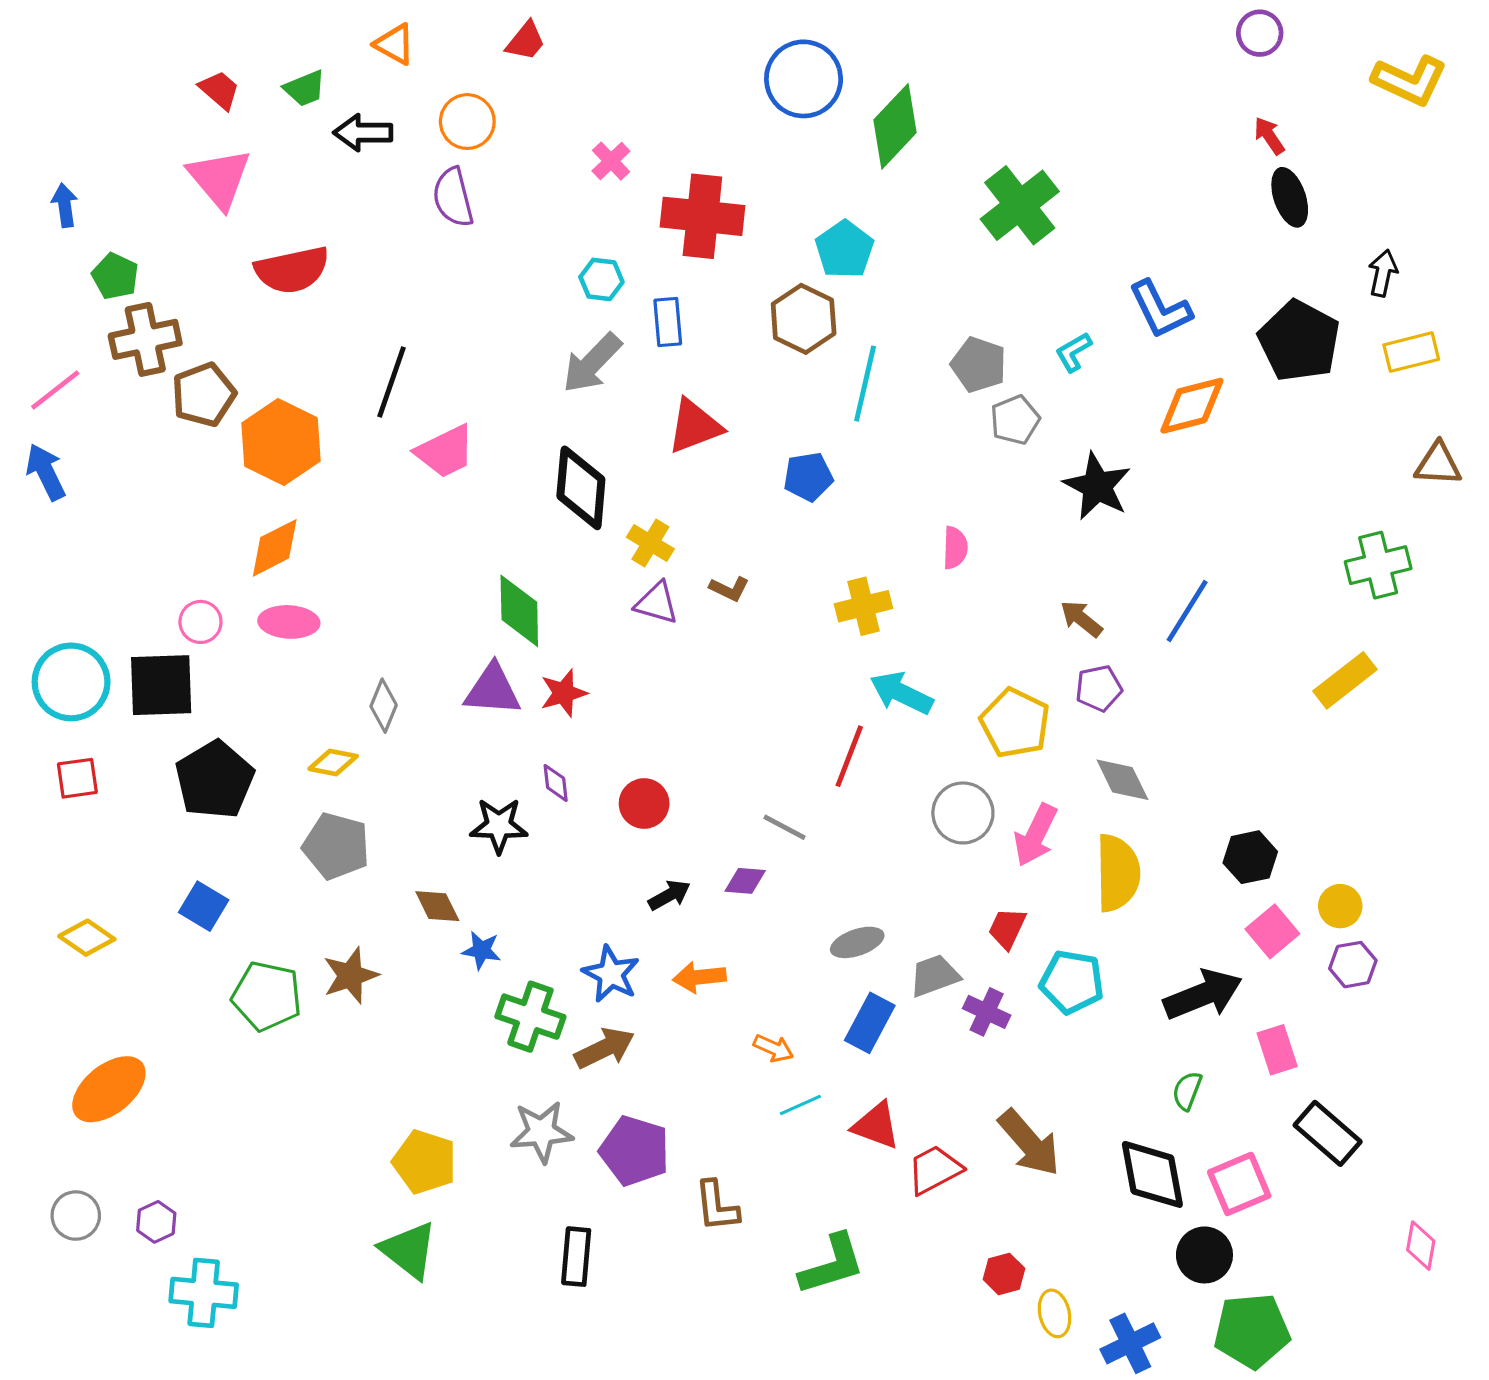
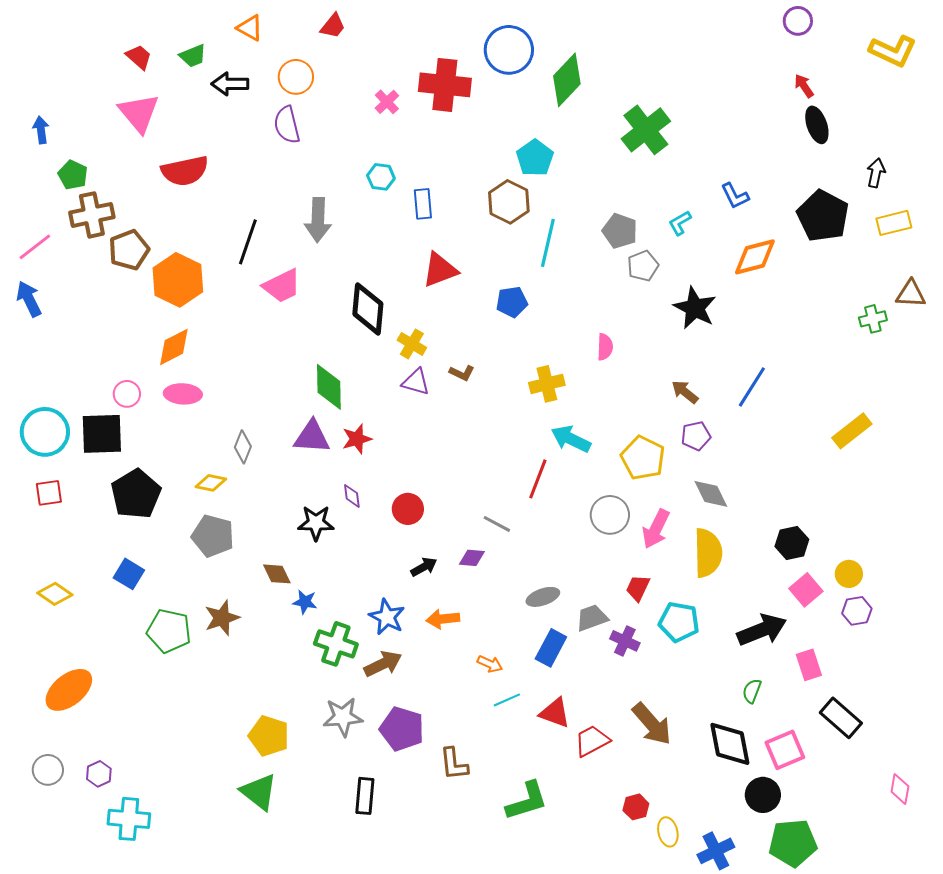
red cross: (702, 216) -> (445, 85), moved
blue L-shape: (1160, 309) -> (735, 196), size x0.7
gray arrow: (592, 363) -> (318, 220), moved, turned -42
green cross: (1378, 565) -> (873, 319), moved, size x0.7

